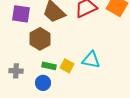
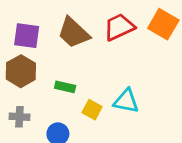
brown hexagon: (40, 39) -> (21, 71), moved
green rectangle: (49, 66) -> (65, 87), moved

